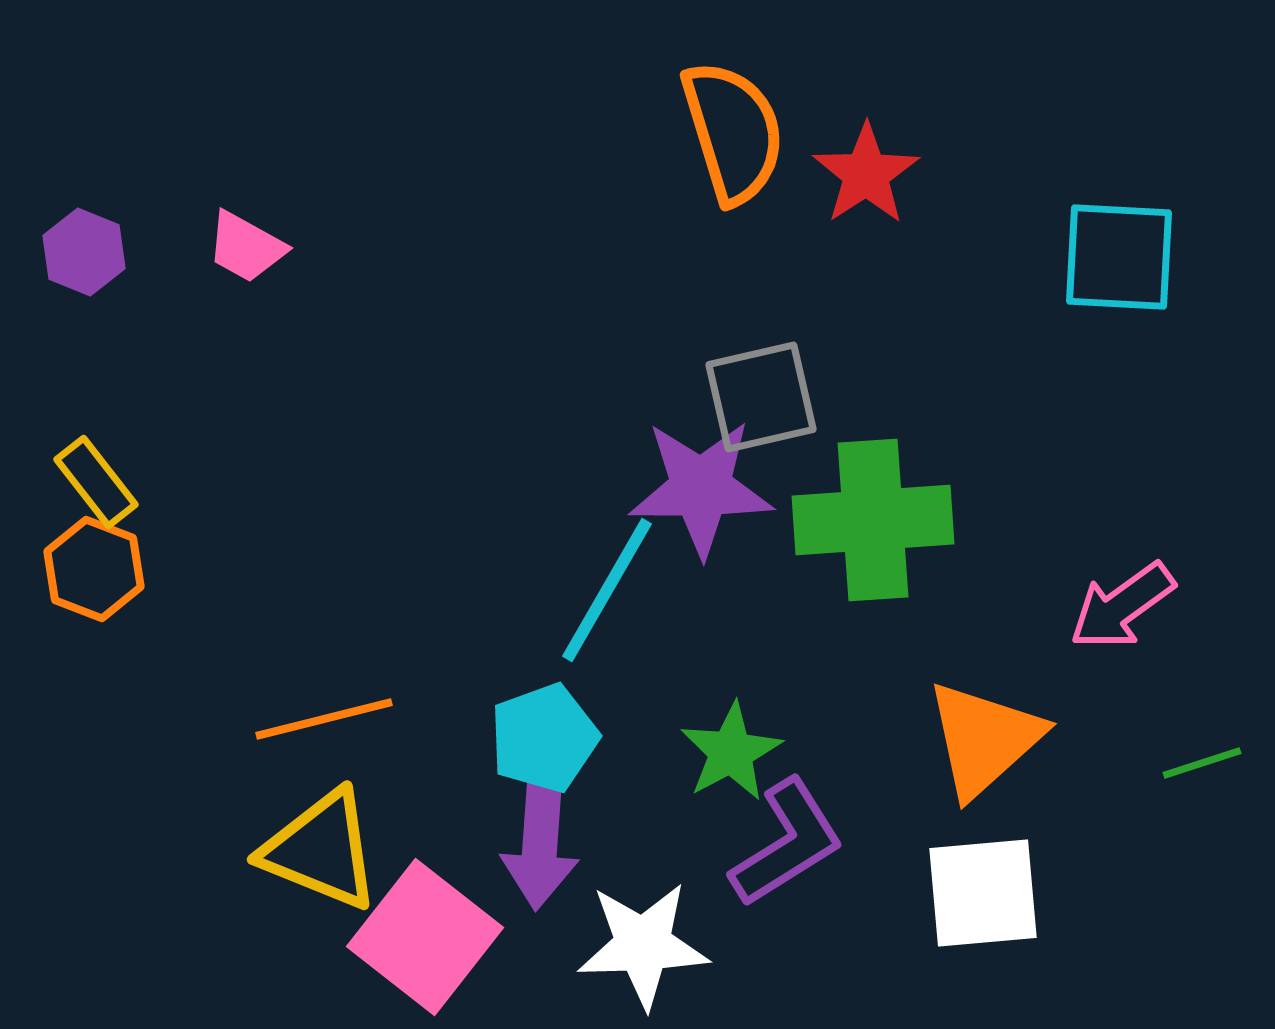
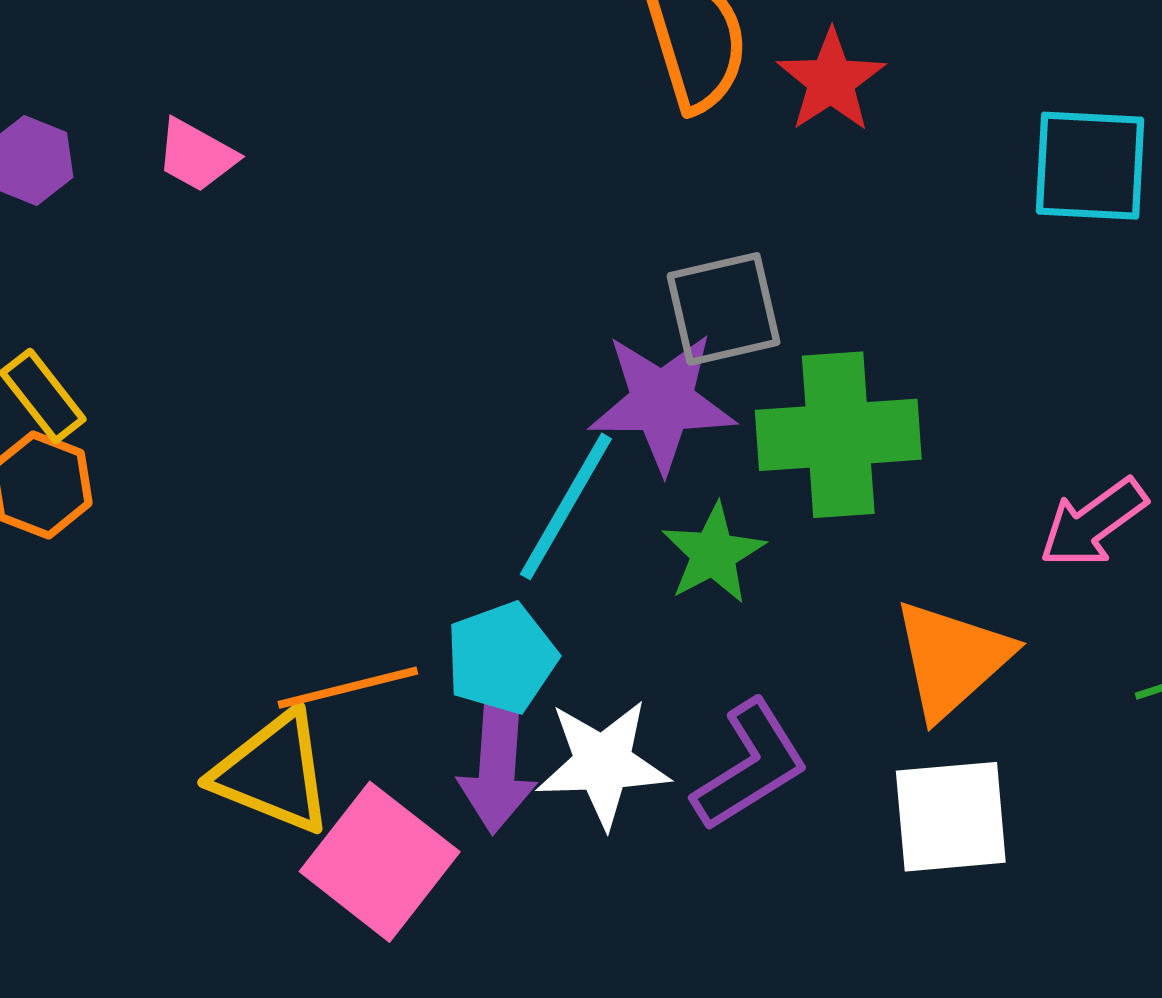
orange line: (324, 719) -> (348, 688), moved
green star: (731, 752) -> (713, 554), moved
white star: (643, 945) -> (603, 763), moved

